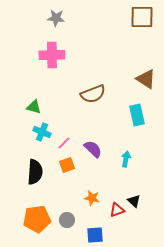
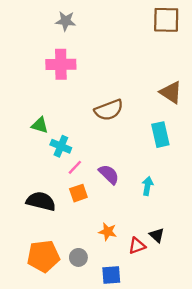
cyan cross: (42, 132) -> (61, 146), moved
black semicircle: (35, 172) -> (41, 201), turned -80

